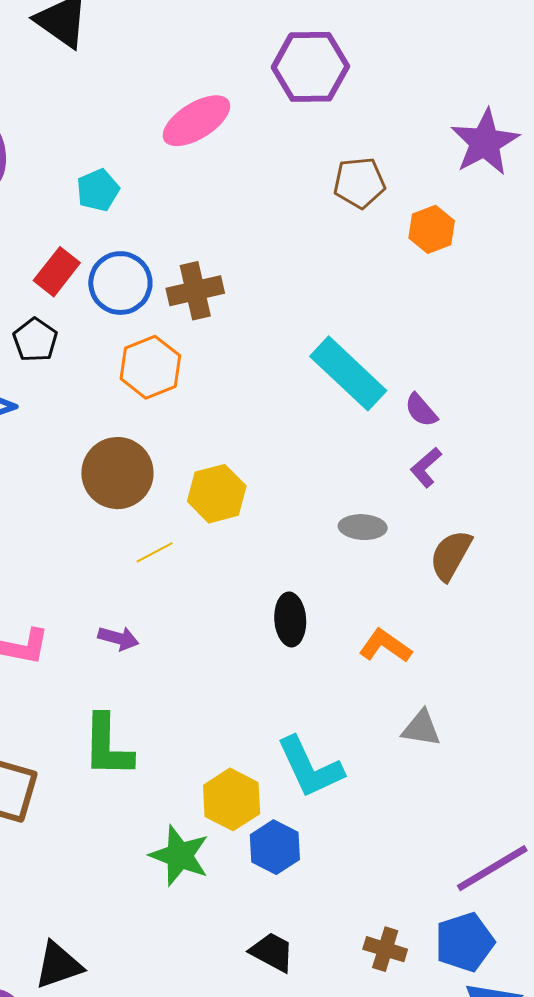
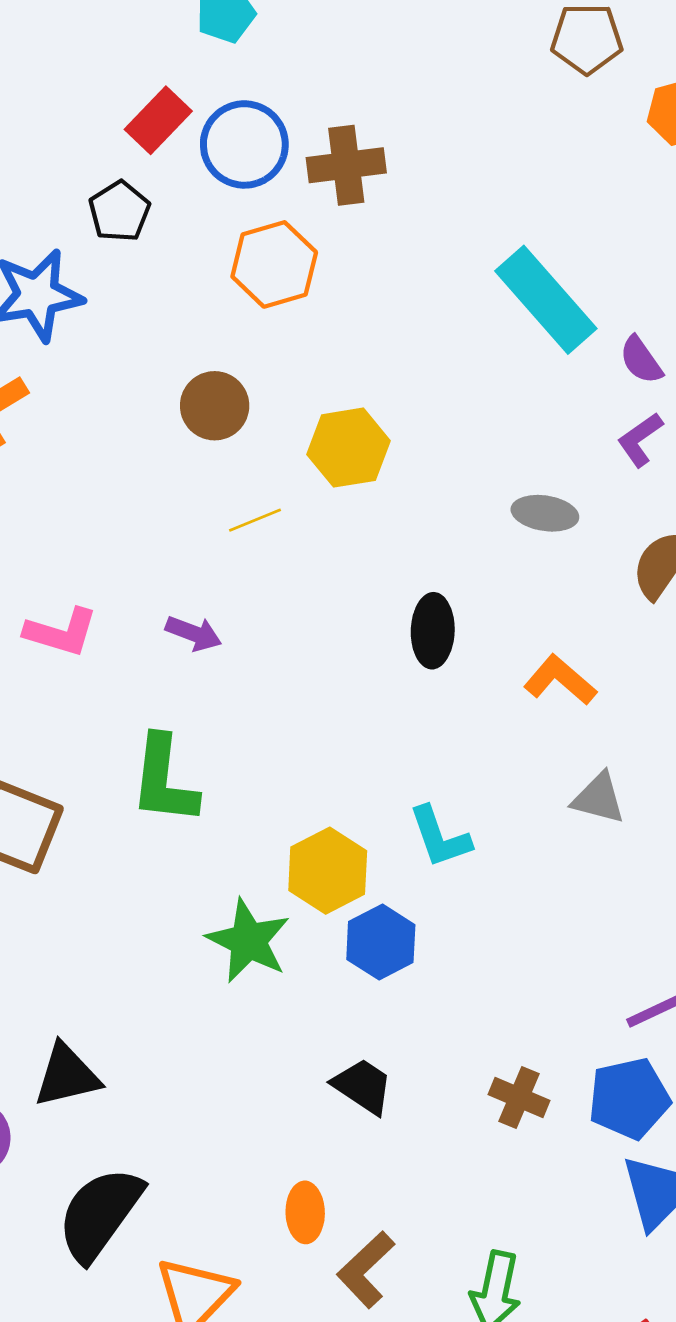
brown circle: (117, 473) -> (215, 406), size x0.7
cyan L-shape: (310, 767) -> (440, 837), size x0.7

